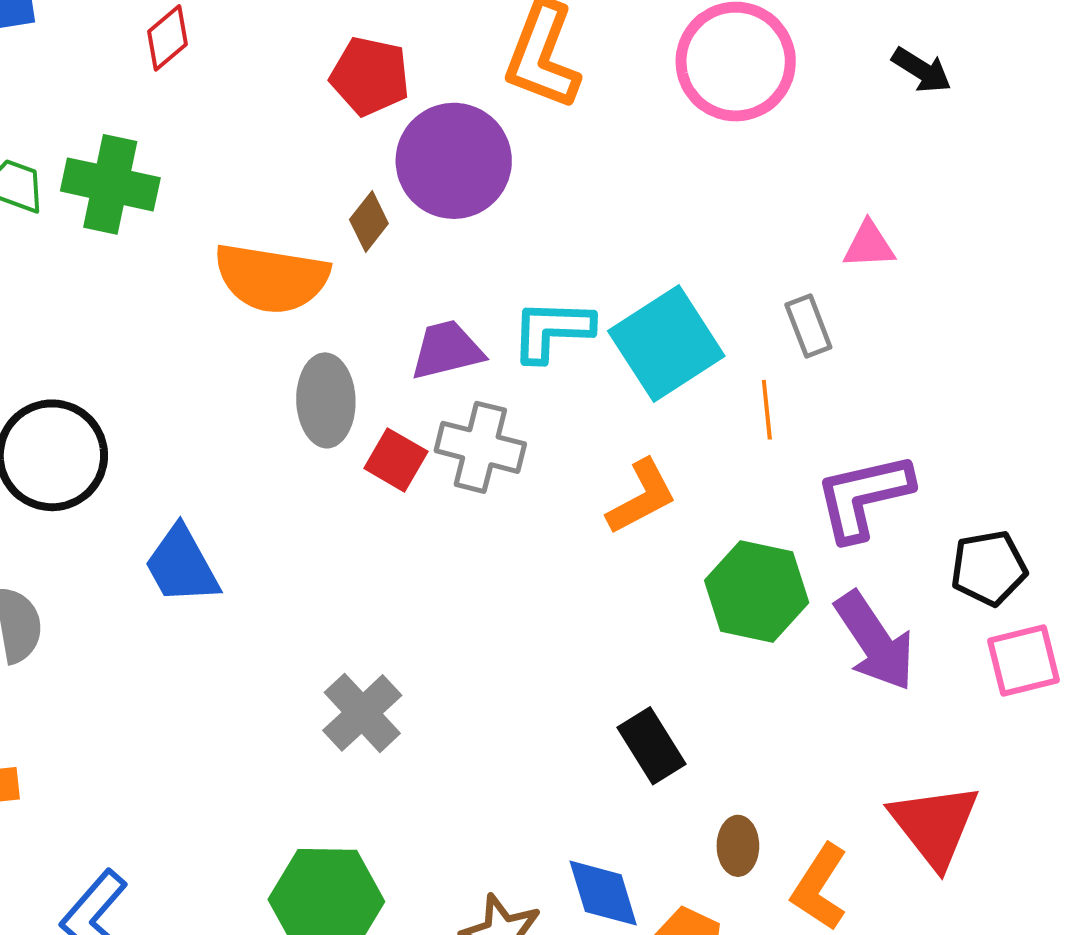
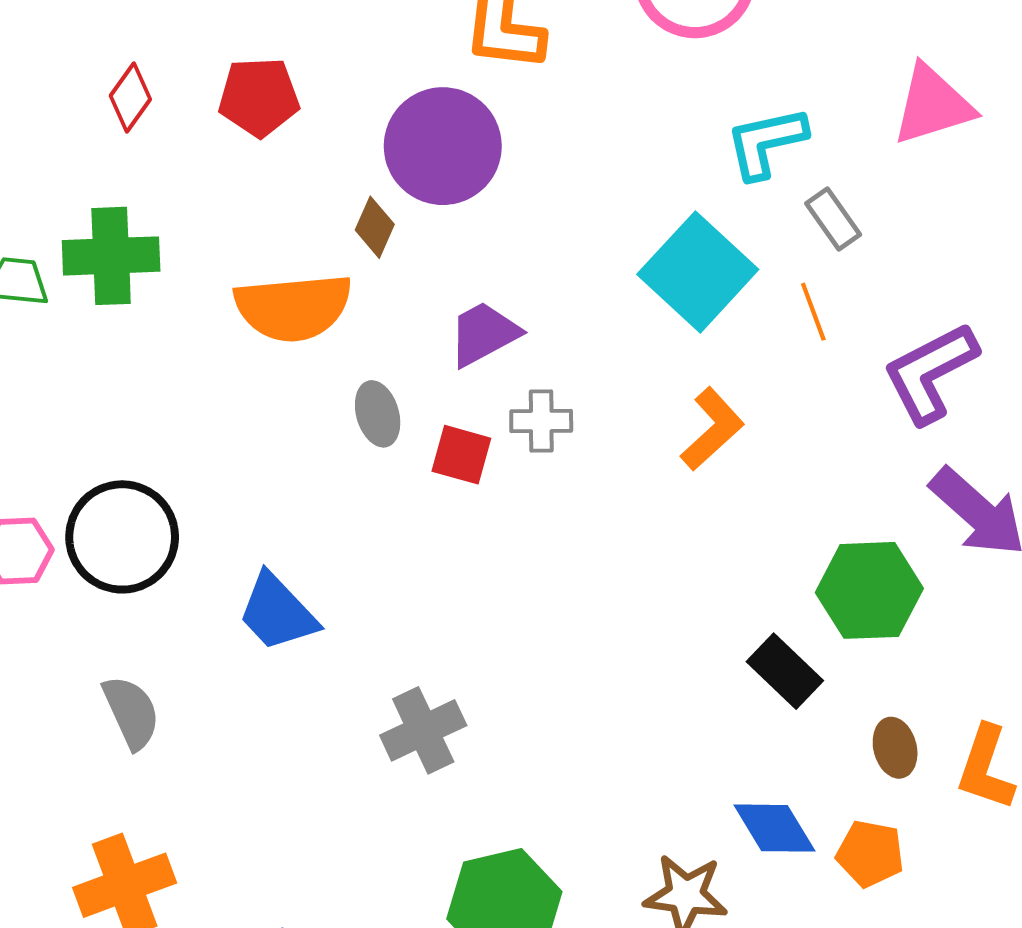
red pentagon: (370, 76) -> (259, 97), moved
pink triangle: (869, 245) -> (933, 105), moved, size x1.6
cyan L-shape: (552, 330) -> (766, 143), moved
gray ellipse: (326, 400) -> (378, 414), size x0.7
gray cross: (480, 447) -> (541, 421), size x0.7
green hexagon: (757, 591) -> (869, 590), moved
gray cross: (362, 713) -> (423, 730), moved, turned 32

